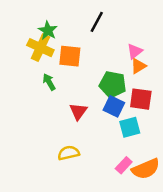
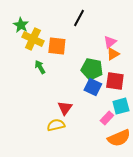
green star: (48, 30) -> (21, 25), moved
red triangle: (78, 111) -> (65, 108), moved
cyan square: (130, 127) -> (121, 106), moved
pink rectangle: (124, 165) -> (107, 118), moved

